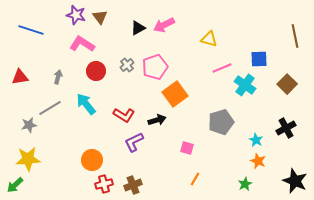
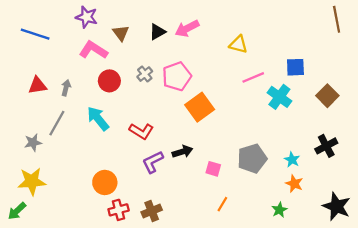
brown triangle: (100, 17) -> (121, 33), moved
brown line: (295, 36) -> (337, 19), moved
red triangle: (20, 77) -> (37, 85), moved
gray line: (50, 108) -> (57, 123), turned -30
black arrow: (157, 120) -> (182, 152), moved
gray pentagon: (221, 122) -> (252, 159), moved

